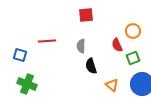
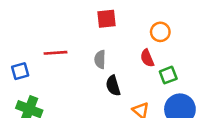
orange circle: (133, 31) -> (160, 32), moved
blue square: (20, 55) -> (20, 71), turned -32

